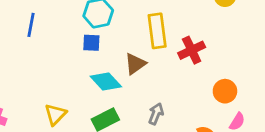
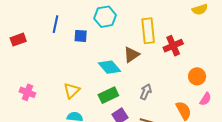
blue square: (91, 43) -> (81, 36), moved

